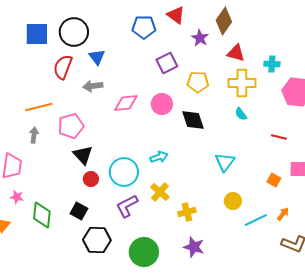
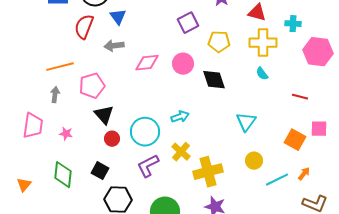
orange square: (274, 180) -> (295, 140), size x1.5
pink star: (17, 197) -> (66, 134), moved
yellow cross: (187, 212) -> (208, 172), size x1.6

